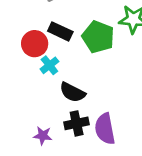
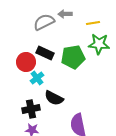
green pentagon: (98, 37) -> (73, 57), turned -30
black cross: (77, 123) -> (31, 109), moved

